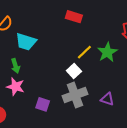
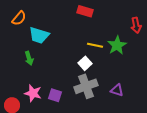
yellow line: (84, 52) -> (95, 45), turned 56
pink star: (15, 87) -> (33, 93), moved

